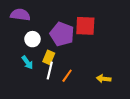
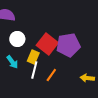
red square: (85, 26) -> (47, 44), moved, turned 35
purple pentagon: (62, 34) -> (68, 45), moved, turned -30

